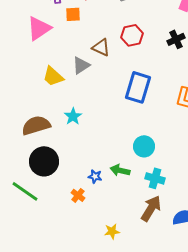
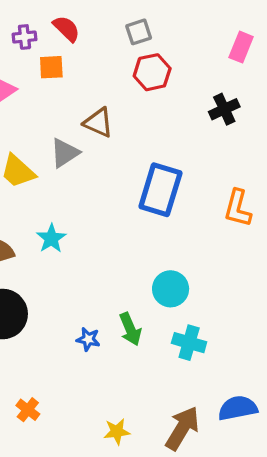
red hexagon: (132, 35) -> (152, 72), moved
green arrow: (120, 170) -> (130, 329), turned -126
orange cross: (78, 195) -> (28, 410), moved
brown arrow: (151, 208) -> (182, 428), moved

